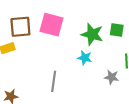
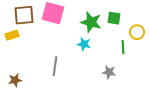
gray star: (111, 77) -> (109, 72), moved

